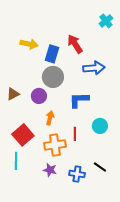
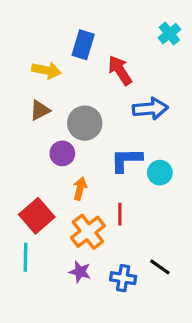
blue rectangle: (52, 54) -> (83, 45), moved
brown triangle: (13, 94) -> (40, 110), moved
cyan circle: (100, 126) -> (160, 173), moved
orange cross: (55, 145) -> (88, 232), turned -30

